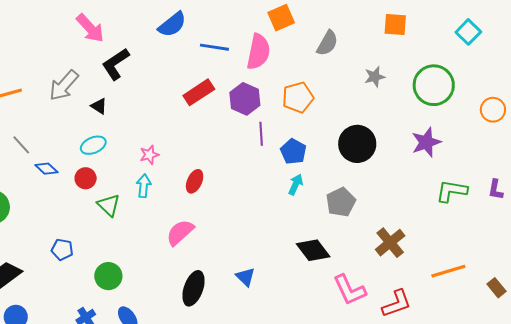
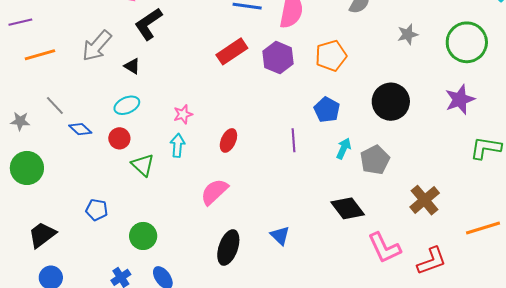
purple line: (261, 134) -> (293, 140), moved
cyan arrow: (296, 184) -> (344, 148), moved

